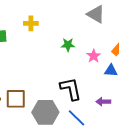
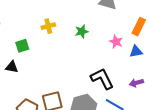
green star: (68, 45) -> (82, 31), moved

